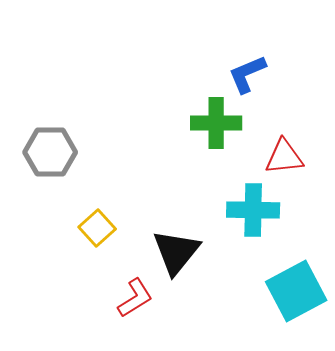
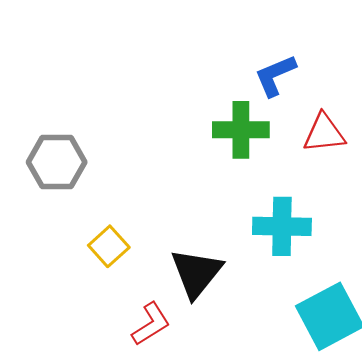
red triangle: (284, 157) -> (324, 133), moved

